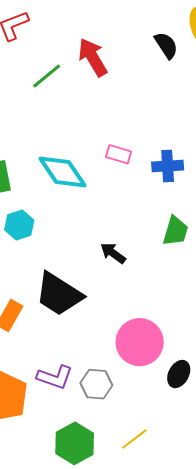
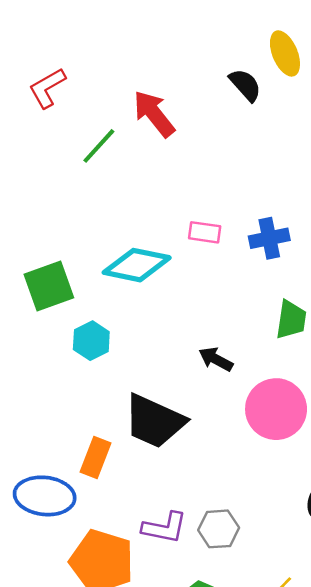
cyan diamond: (63, 172) -> (137, 265), turned -36
pink circle: (140, 342) -> (276, 409), moved

